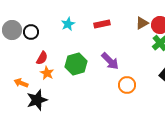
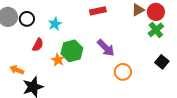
cyan star: (68, 24) -> (55, 24), moved
orange star: (47, 73) -> (58, 60), moved

